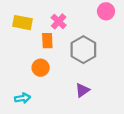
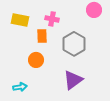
pink cross: (59, 21) -> (52, 19), turned -32
purple triangle: (82, 90) -> (73, 80), size x1.5

